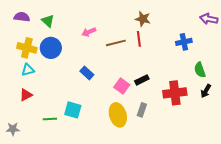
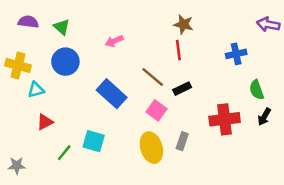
brown line: (116, 43) -> (153, 77), moved, turned 54
yellow cross: (27, 48) -> (18, 65), moved
blue rectangle: (87, 73) -> (112, 94), size x1.6
black rectangle: (142, 80) -> (182, 89), moved
red triangle: (26, 95) -> (45, 122), moved
green line: (50, 119) -> (64, 153), turned -48

